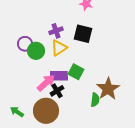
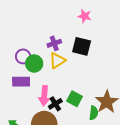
green square: (76, 72) -> (74, 99), moved
purple rectangle: (59, 76) -> (21, 82), moved
pink arrow: (46, 83) -> (44, 96), turned 138

